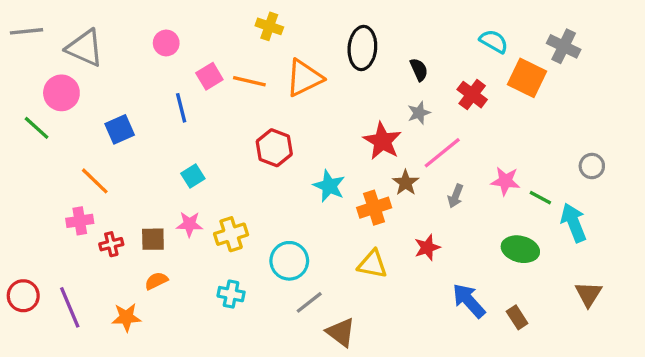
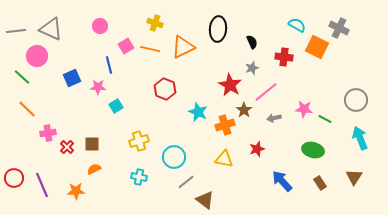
yellow cross: (269, 26) -> (155, 23), moved
gray line: (27, 31) -> (16, 31), moved
red cross: (472, 95) -> (284, 57), turned -30
gray circle: (592, 166) -> (356, 100), size x1.5
orange line: (95, 181) -> (27, 109), moved
gray arrow: (456, 196) -> (274, 118), turned 56
cyan arrow: (574, 223) -> (360, 138), moved
pink star: (189, 224) -> (98, 87), moved
red cross: (111, 244) -> (67, 147), turned -32
brown rectangle: (517, 317) -> (320, 183), moved

